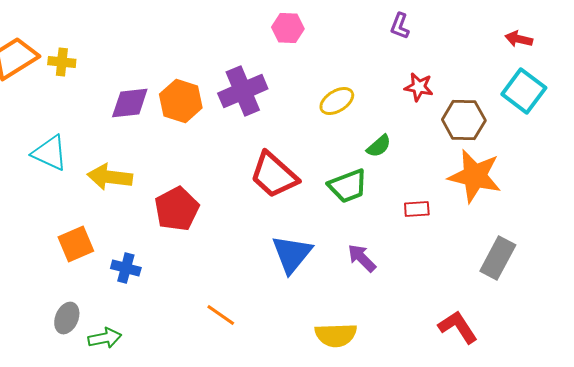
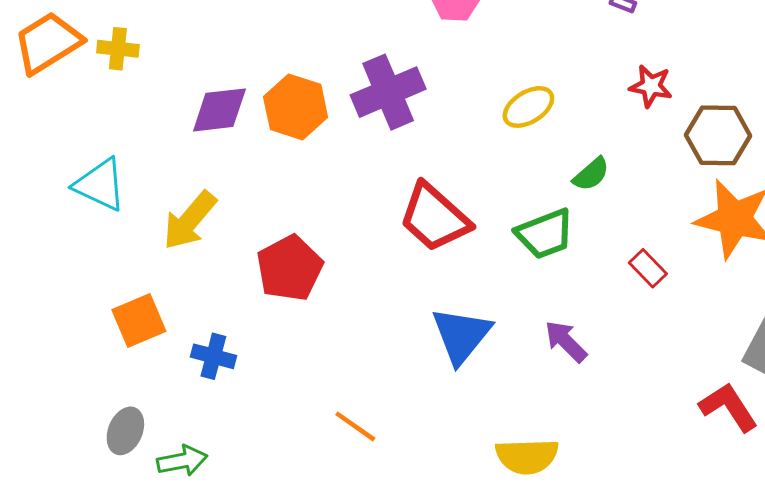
yellow arrow: (110, 177) -> (190, 220), turned -57
red rectangle: (417, 209) -> (648, 268), turned 50
red L-shape: (458, 327) -> (728, 407), moved

